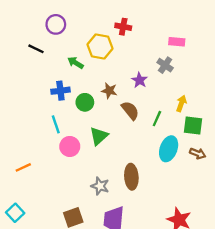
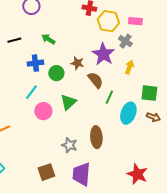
yellow hexagon: (100, 46) -> (108, 21), moved
black line: (36, 49) -> (14, 40), moved, turned -40
purple star: (140, 80) -> (103, 54), size x1.6
yellow arrow: (181, 103) -> (129, 67), moved
green line: (157, 119) -> (109, 97), moved
cyan line: (56, 124) -> (31, 92), turned 56

